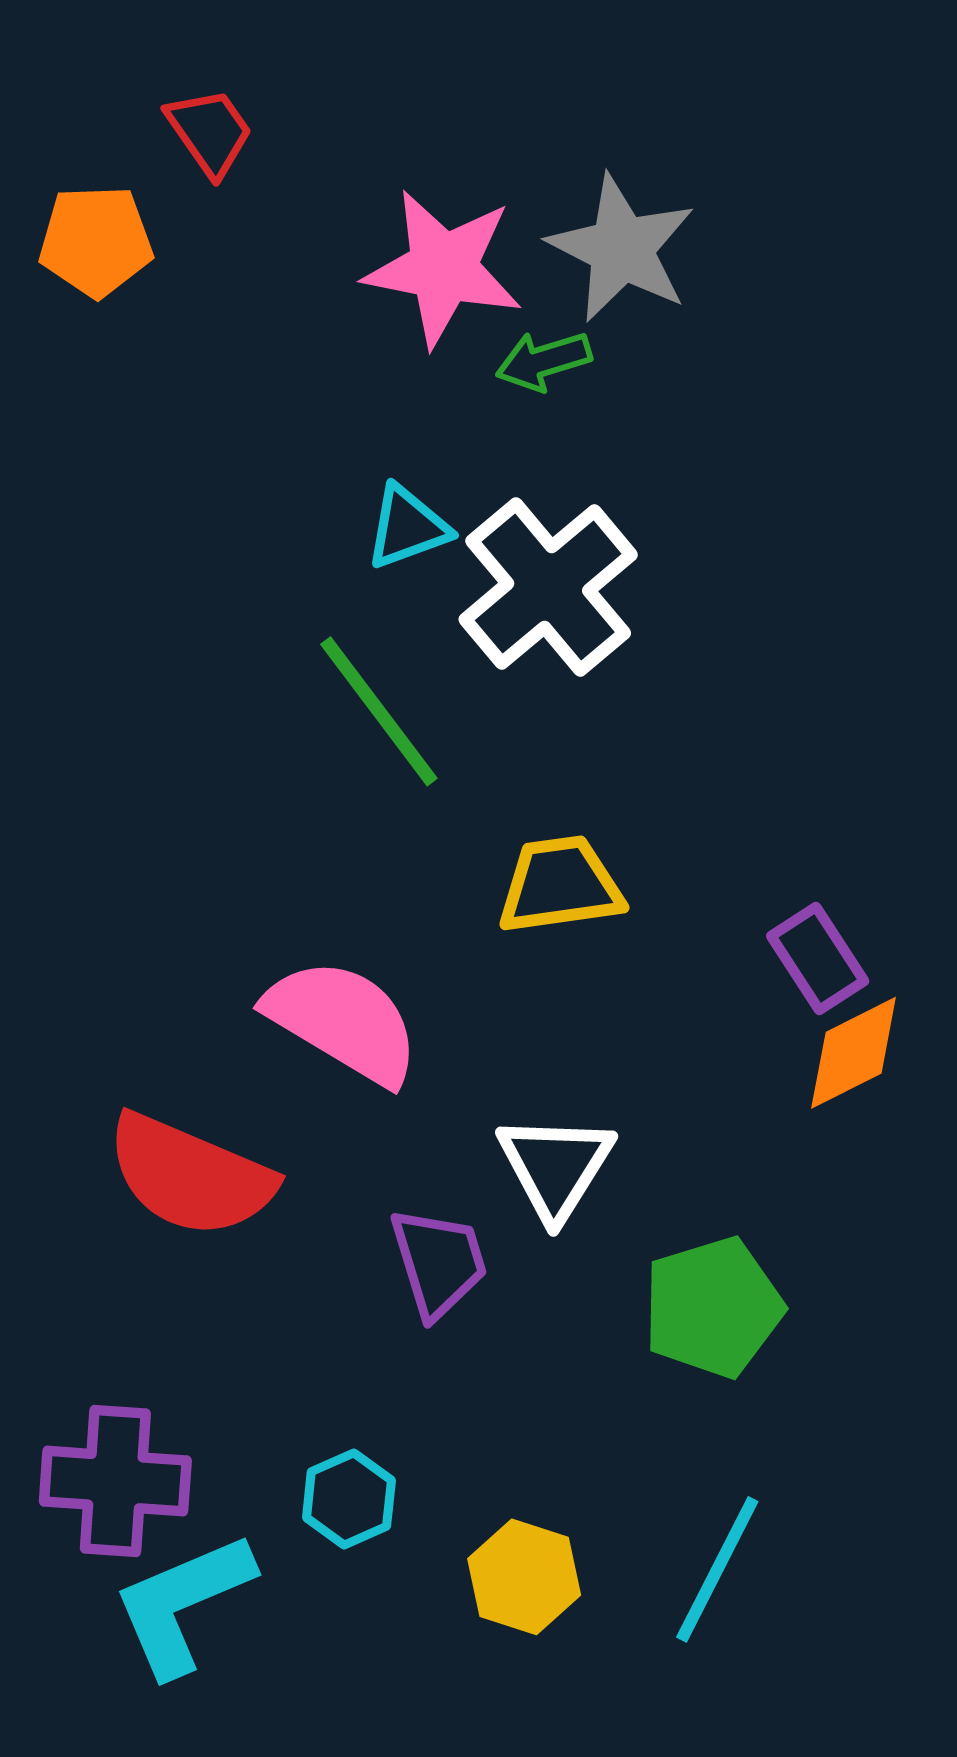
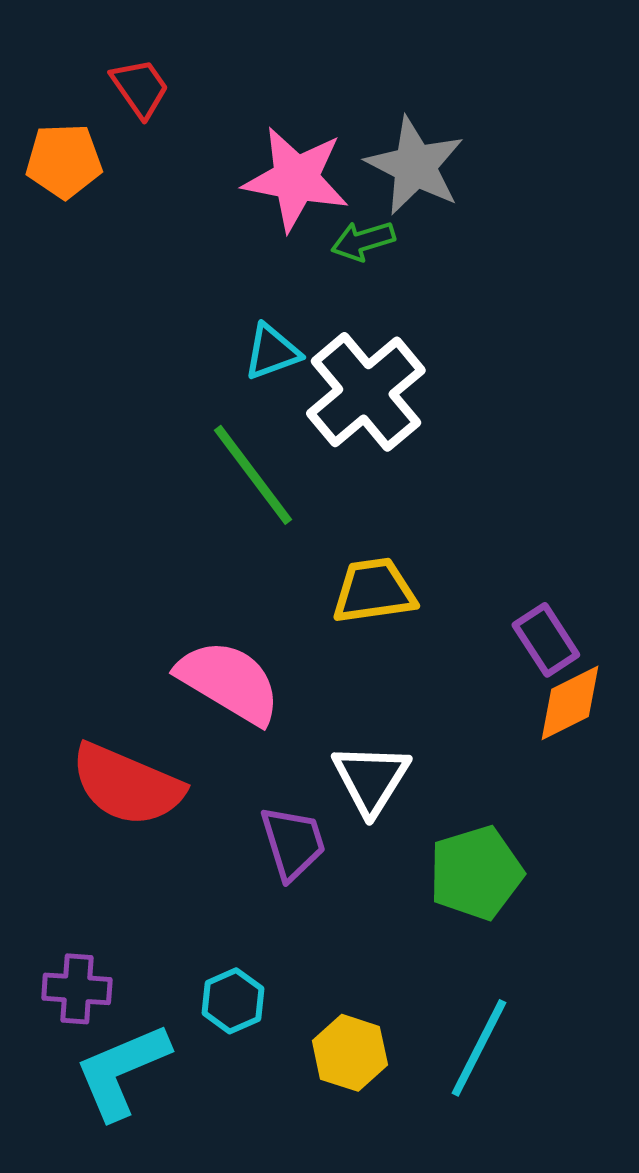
purple cross: (115, 1481) -> (77, 989), size x0.7

